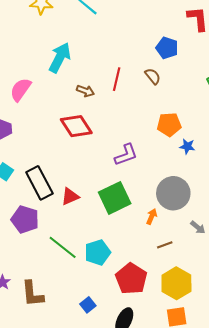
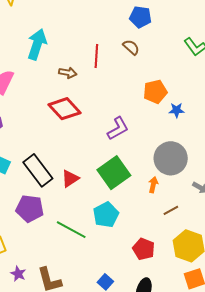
cyan pentagon: (98, 252) -> (106, 215), moved
red pentagon: (131, 279) -> (144, 249), size x0.7

